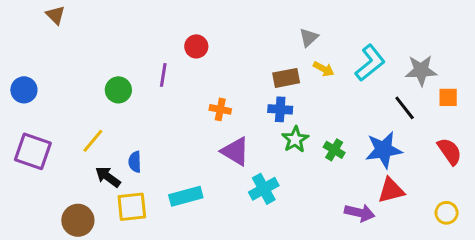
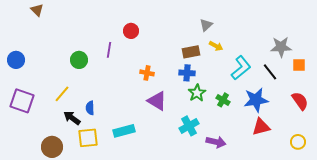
cyan L-shape: (370, 63) -> (241, 68), moved
cyan cross: (264, 189) -> (189, 126), moved
purple arrow: (360, 213) -> (216, 142), moved

